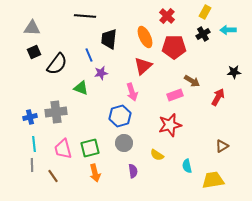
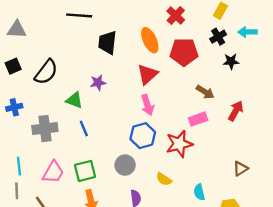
black square: (34, 52) -> (13, 66), moved
blue line: (89, 55) -> (84, 129), moved
black star: (234, 72) -> (231, 61), moved
pink arrow: (132, 92) -> (147, 105), moved
pink rectangle: (175, 95) -> (198, 119), moved
blue hexagon: (120, 116) -> (143, 136), moved
blue cross: (30, 117) -> (14, 107), moved
pink trapezoid: (63, 149) -> (53, 172), turned -135

